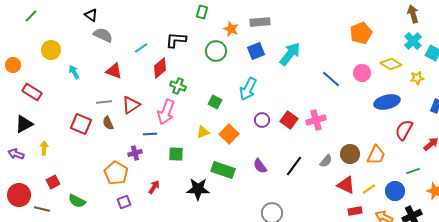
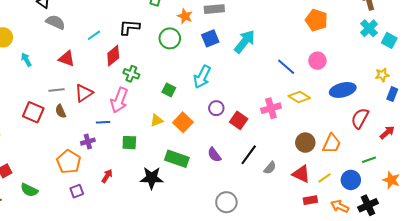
orange pentagon: (361, 33) -> (316, 20), turned -30
yellow diamond: (391, 64) -> (299, 97), moved
yellow star: (417, 78) -> (382, 75), moved
red square: (289, 120) -> (239, 120), moved
gray semicircle: (326, 161) -> (270, 168), moved

